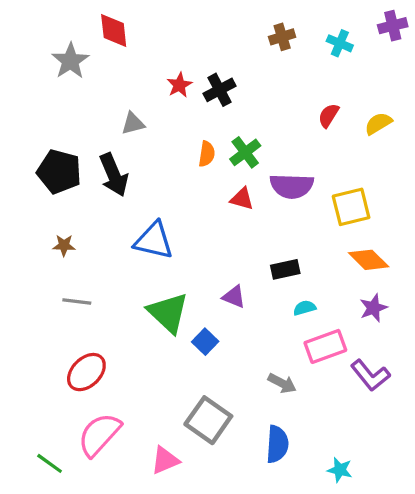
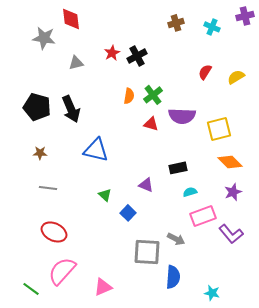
gray star: (70, 61) -> (44, 38), turned -30
gray triangle: (133, 123) -> (76, 63), moved
green triangle: (168, 313) -> (105, 195), size x0.5
red ellipse: (86, 372) -> (54, 232), turned 70
gray square: (208, 420) -> (147, 252), moved, turned -32

